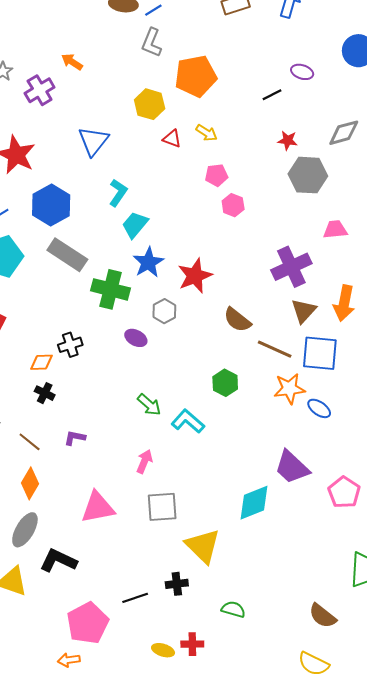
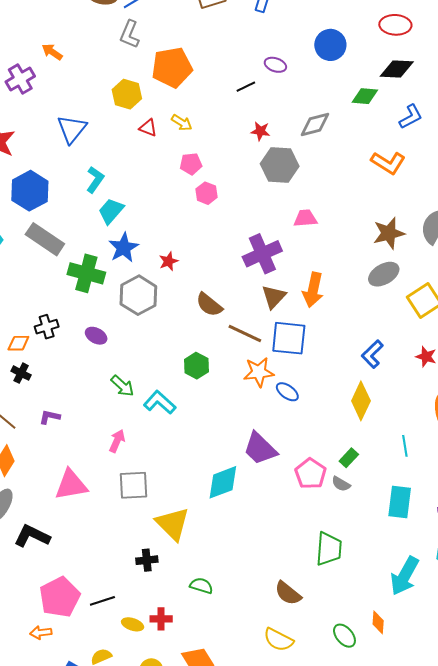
red star: (195, 276) -> (169, 261), size x0.6
gray hexagon: (164, 311) -> (138, 295), size x1.6
purple ellipse: (136, 338) -> (96, 336), moved
black line: (135, 598) -> (102, 601), moved

